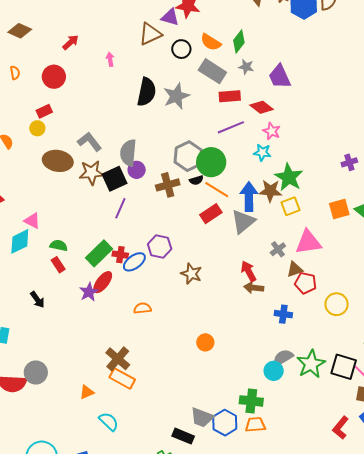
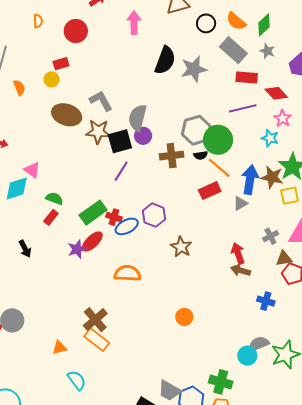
pink arrow: (110, 59) -> (134, 23), size x1.6
gray triangle: (243, 222) -> (240, 203), size x0.6
red rectangle: (58, 265) -> (51, 217), turned 63
orange semicircle: (142, 308) -> (127, 273), size x1.5

